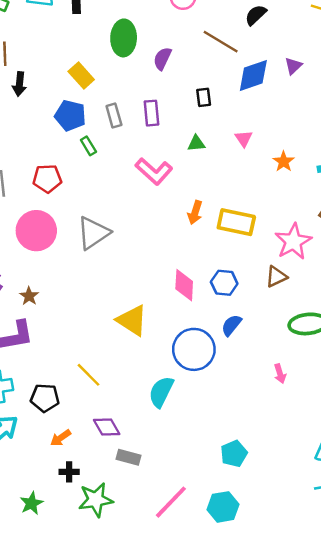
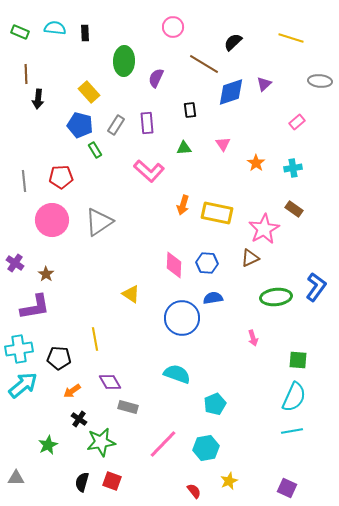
gray rectangle: (114, 116) -> (116, 125), turned 48
yellow triangle: (132, 320) -> (131, 294), size x0.7
blue semicircle: (231, 325) -> (213, 298), turned 42
yellow line: (88, 375) -> (95, 339), turned 35
cyan semicircle: (161, 392) -> (177, 374), moved, turned 84
black cross: (69, 472) -> (79, 419), turned 35

